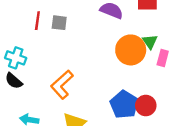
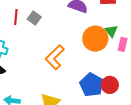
gray square: (59, 23) -> (34, 18), turned 32
orange L-shape: (62, 85) -> (55, 57), moved

